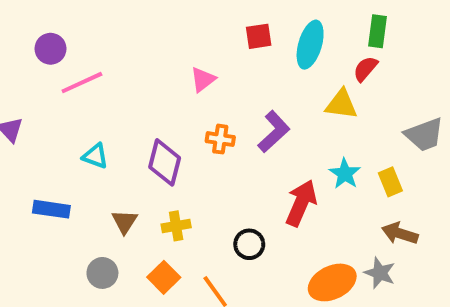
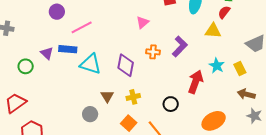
purple circle: (51, 49) -> (57, 12), moved
cyan triangle: (95, 156) -> (91, 64), size x1.6
blue rectangle: (51, 209) -> (68, 49), moved
gray circle: (102, 273) -> (90, 114), moved
gray star: (380, 273) -> (254, 116), moved

